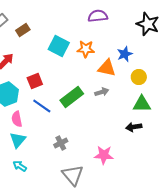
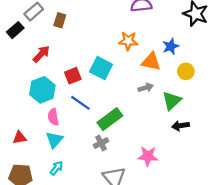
brown rectangle: (23, 30) -> (60, 20), turned -40
cyan square: (59, 46) -> (101, 68), moved
green rectangle: (72, 97) -> (110, 119), moved
green triangle: (142, 104) -> (172, 101), moved, turned -42
cyan arrow: (20, 166) -> (57, 168), turned 96

